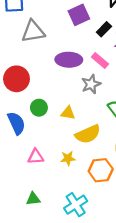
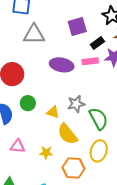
pink rectangle: (100, 60) -> (90, 61), moved, turned -56
gray star: (91, 84) -> (76, 104), moved
yellow semicircle: (88, 134) -> (67, 134), turned 65

